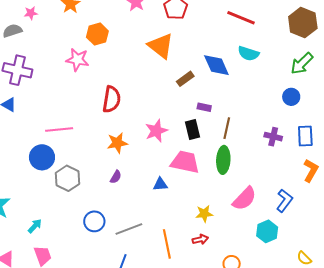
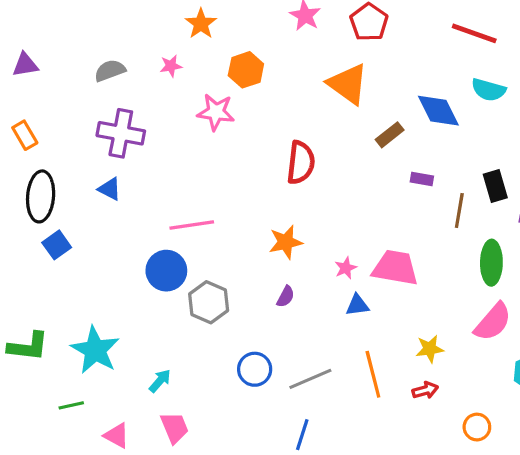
pink star: (31, 13) -> (171, 66), moved
red semicircle: (112, 99) -> (301, 163), moved
black rectangle: (193, 130) -> (495, 186), moved
pink star: (156, 131) -> (346, 268), moved, size x0.6
green ellipse: (223, 160) -> (491, 263), moved
orange line: (167, 244) -> (373, 374), moved

